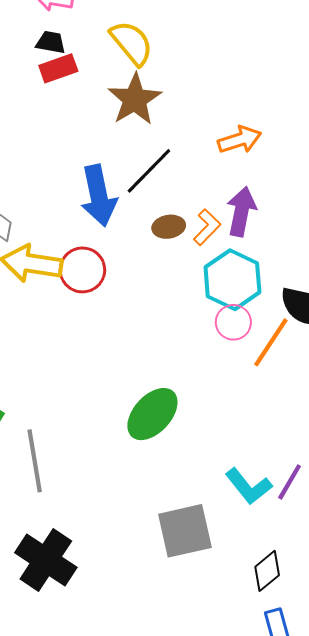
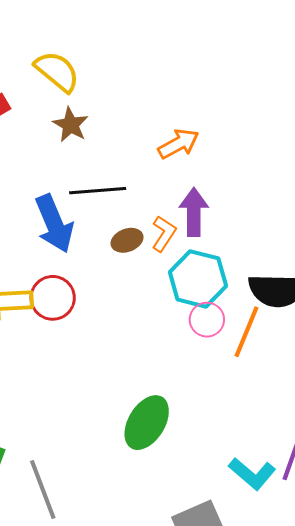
brown star: (135, 99) -> (71, 125), size x0.7
black line: (149, 171) -> (98, 191), turned 52

